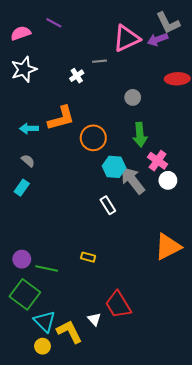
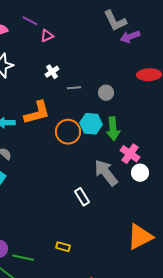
gray L-shape: (168, 23) -> (115, 21), moved
pink triangle: (126, 38) -> (47, 36), moved, size x0.5
gray line: (100, 61) -> (74, 88), moved
cyan hexagon: (114, 167) -> (91, 124), moved

